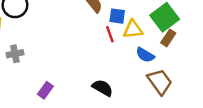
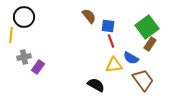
yellow triangle: (133, 29) -> (114, 65), moved
red line: (110, 34) -> (111, 41), moved
purple rectangle: (45, 90) -> (38, 67), moved

